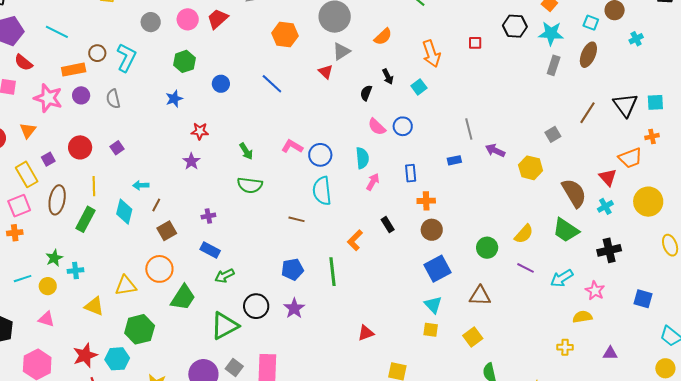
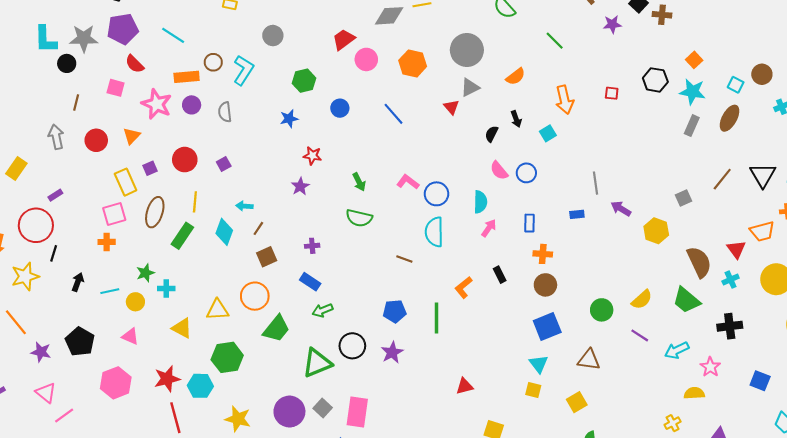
pink circle: (188, 19) -> (366, 59), moved
yellow cross: (565, 347) -> (673, 423), turned -35

